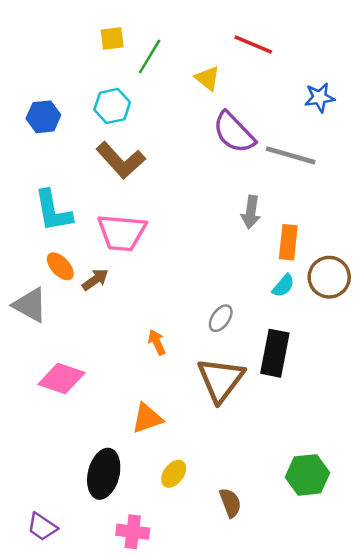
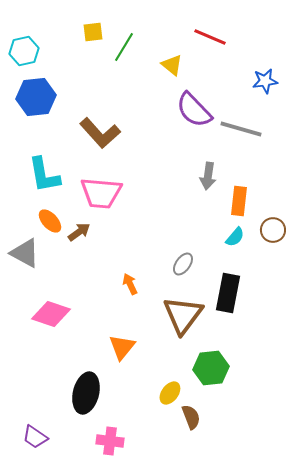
cyan hexagon: (112, 106) -> (24, 51), moved
blue hexagon: (43, 117) -> (36, 97), size x1.4
brown circle: (329, 277) -> (273, 230), size x0.7
orange triangle: (147, 418) -> (122, 347), turned -32
yellow ellipse: (174, 474) -> (170, 393), moved
green hexagon: (308, 475) -> (211, 368), moved

